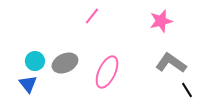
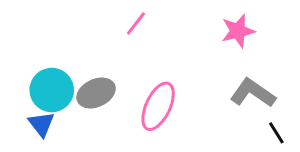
cyan circle: (35, 61) -> (52, 90), size x1.5

